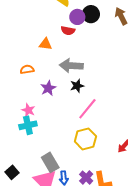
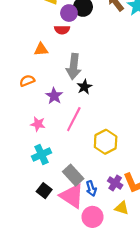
gray arrow: (71, 66) -> (74, 66), turned -75
pink line: (87, 109) -> (74, 119), moved
cyan cross: (28, 125) -> (41, 155), moved
black square: (12, 172) -> (44, 191), moved

